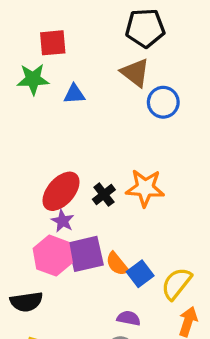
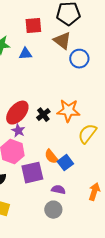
red square: (53, 43) -> (33, 26), moved
purple square: (86, 254) -> (32, 173), moved
yellow semicircle: (176, 284) -> (87, 134), moved

